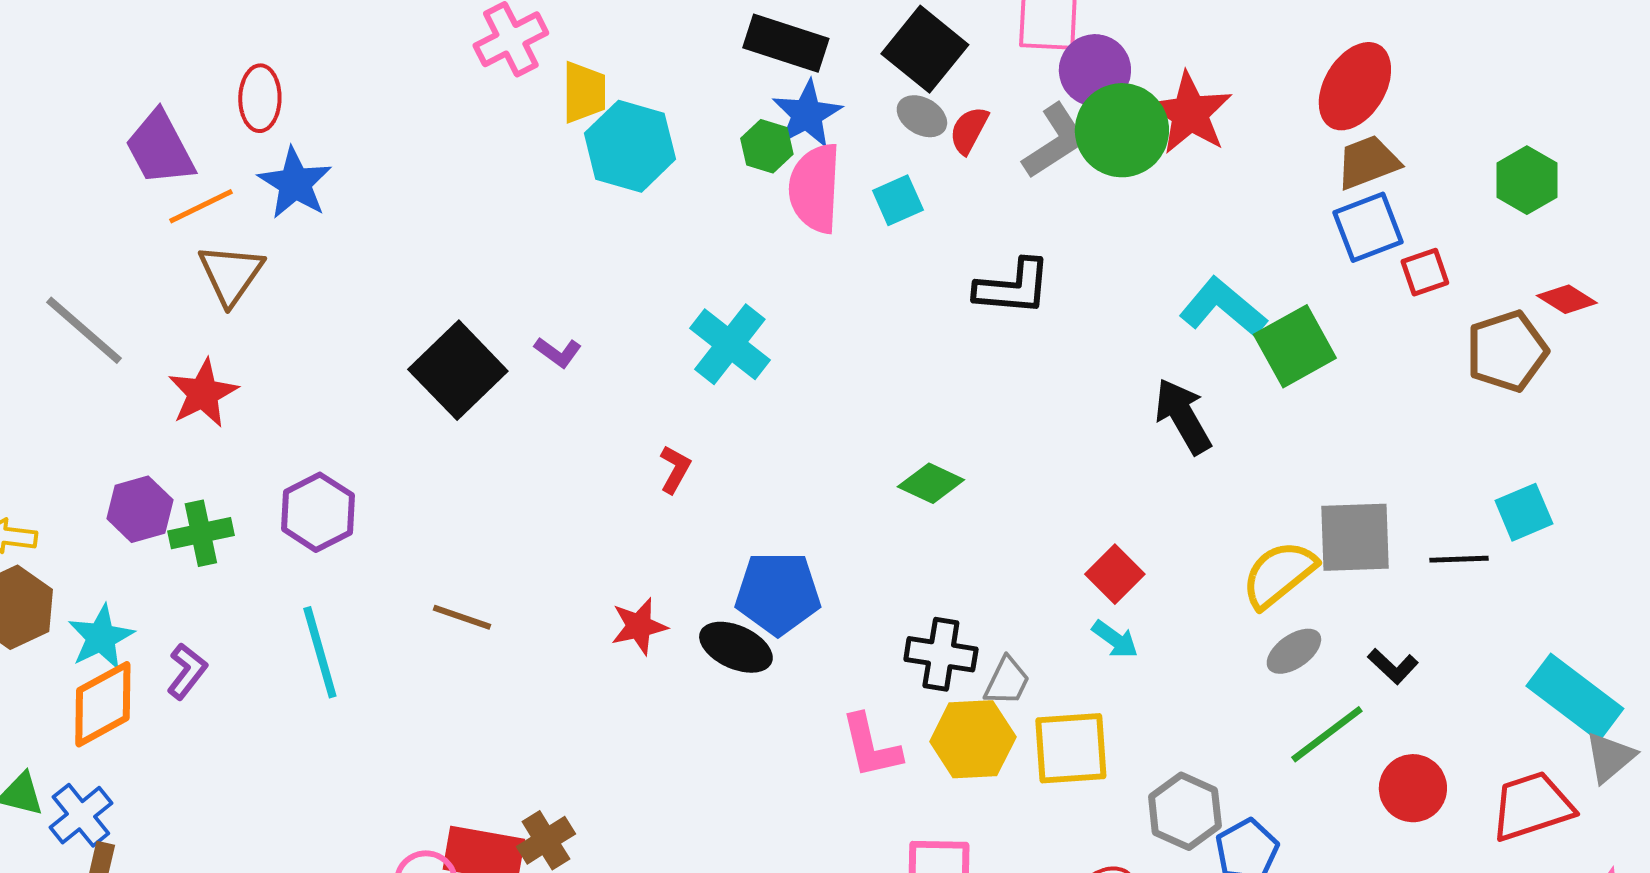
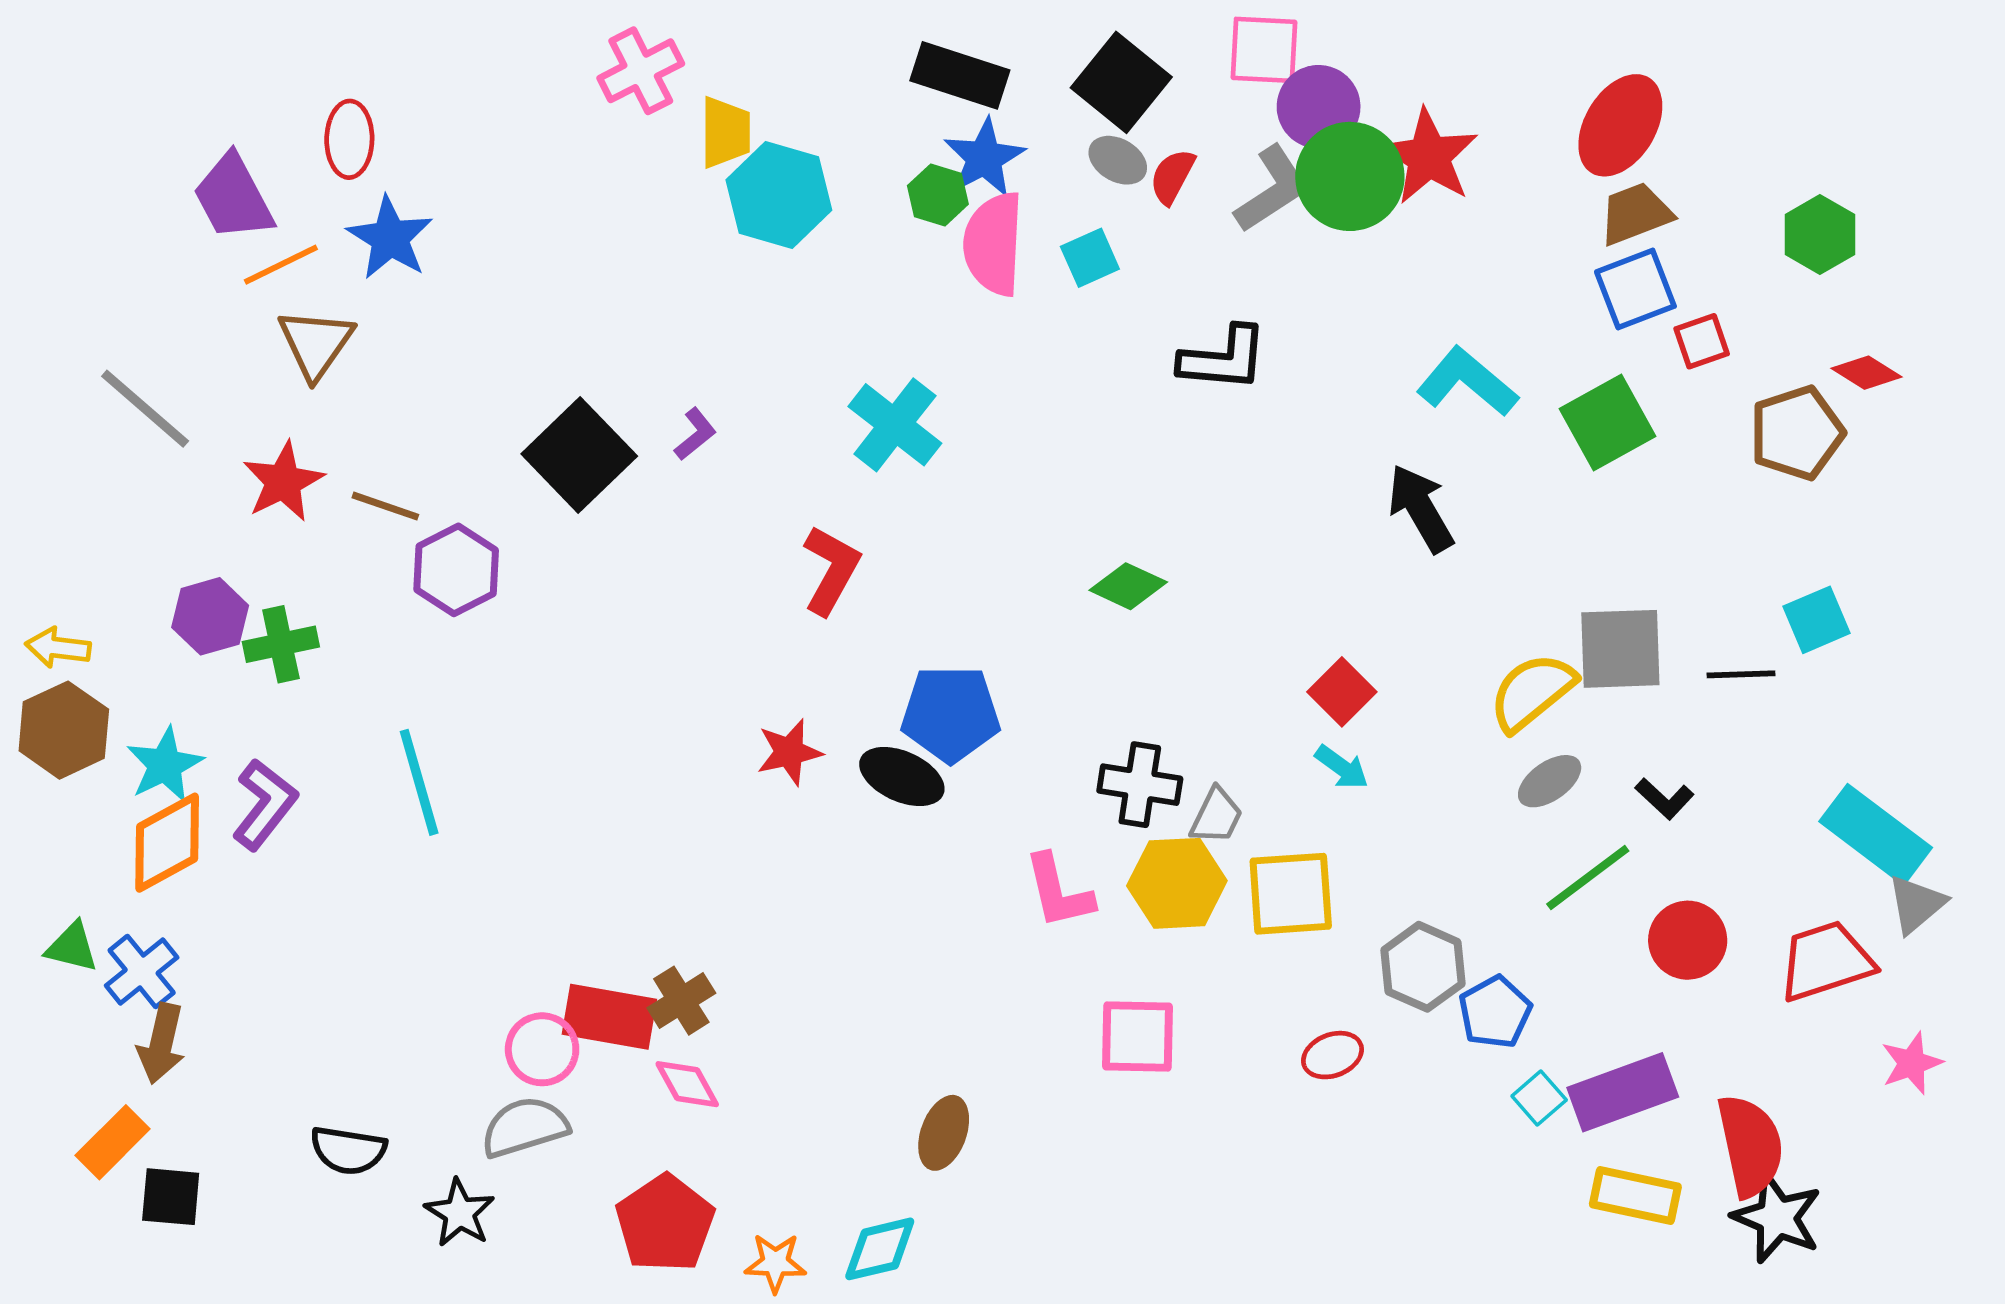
green square: (1295, 346) -> (1608, 422), moved
purple L-shape: (558, 352) -> (695, 434), turned -75
red L-shape: (675, 469) -> (831, 570), size x1.6
purple hexagon: (318, 512) -> (456, 570), moved
brown line: (462, 617) -> (385, 506), moved
purple L-shape: (187, 671) -> (265, 804), size x1.4

